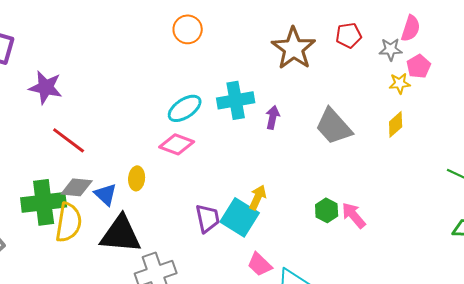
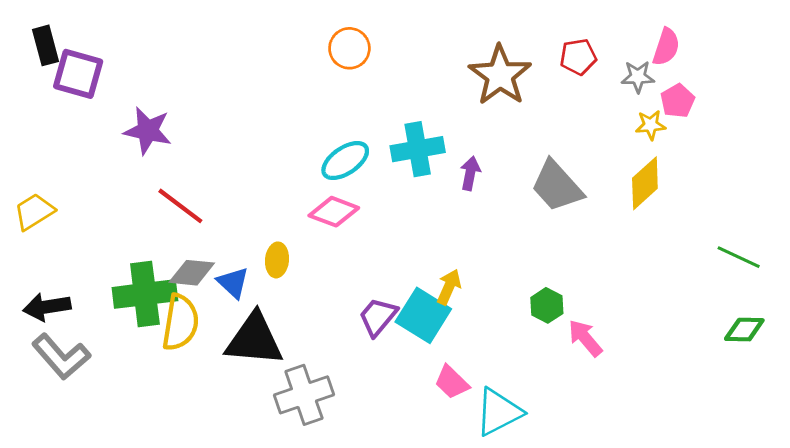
yellow diamond: (396, 124) -> (645, 183), size x1.4
pink arrow: (354, 215) -> (585, 338), moved
purple trapezoid: (208, 218) -> (378, 317), turned -128

